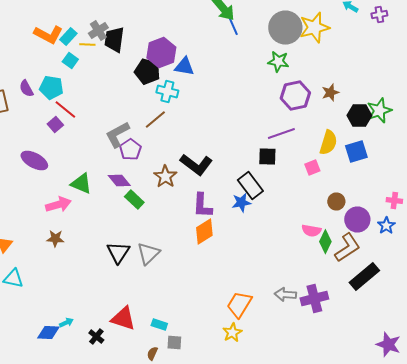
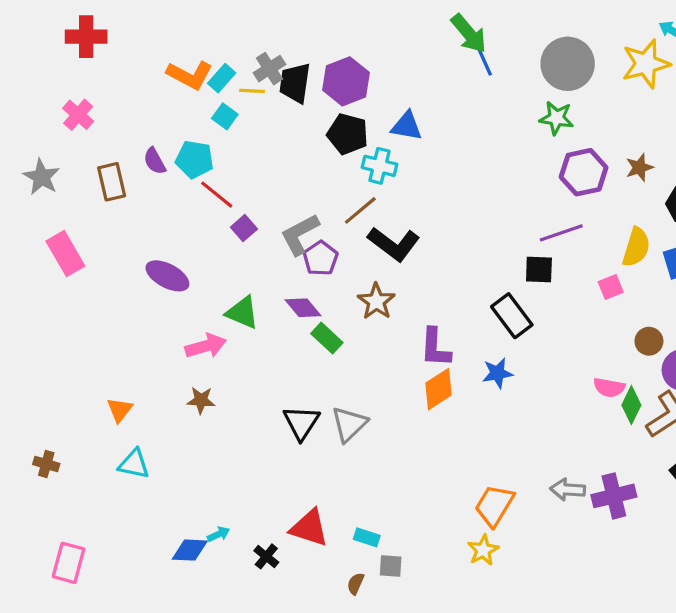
yellow star: (314, 28) -> (646, 64), moved
purple hexagon: (161, 52) -> (346, 81), moved
purple square: (55, 124) -> (244, 228), moved
black L-shape: (196, 164) -> (394, 244), moved
blue star: (241, 202) -> (497, 373), moved

